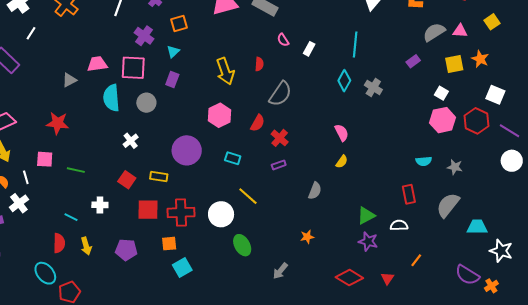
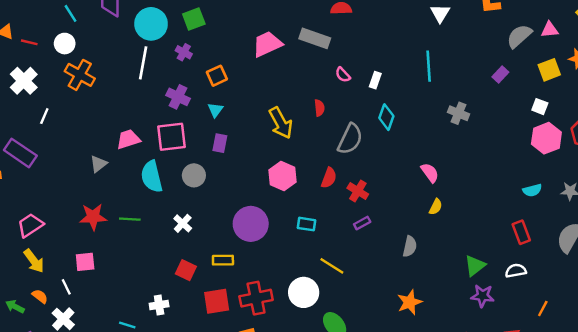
cyan diamond: (344, 81) -> (386, 117), moved
green line: (76, 170) -> (130, 219), moved
orange star: (307, 237) -> (410, 302), size x1.5

